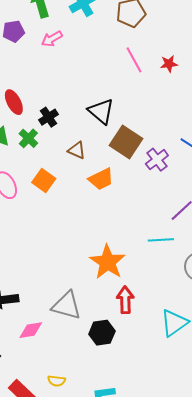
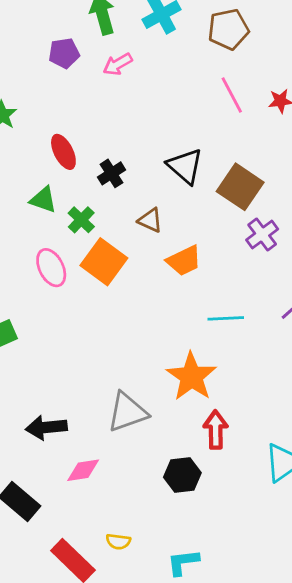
green cross: (28, 138) -> (81, 220), moved
brown square: (126, 142) -> (240, 187), moved
orange square: (44, 181) -> (104, 262), size x1.4
cyan line: (161, 240) -> (226, 318), moved
gray triangle: (67, 306) -> (127, 412), moved, turned -36

